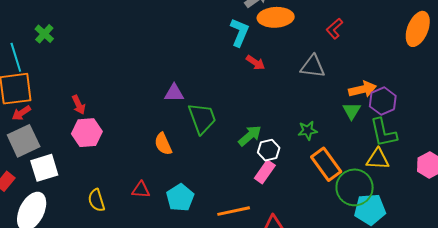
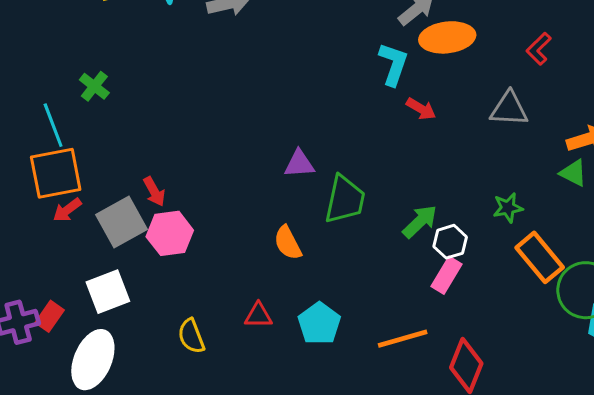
green triangle: (352, 111) -> (573, 173), turned -30
green trapezoid: (202, 118) -> (345, 200), turned 36
gray square: (24, 141) -> (122, 222), moved

